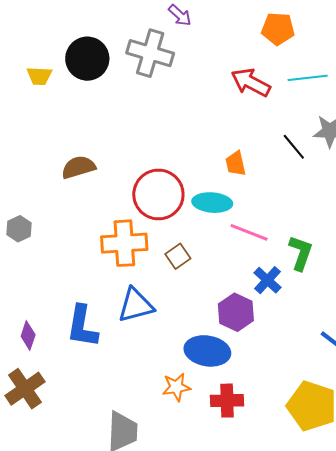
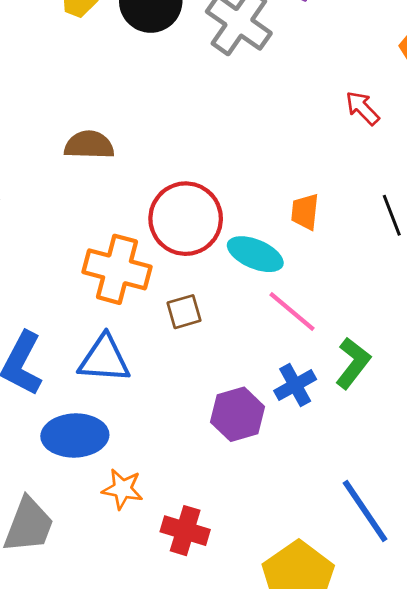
red arrow: (251, 82) -> (362, 108), size x0.7
blue ellipse: (207, 351) -> (75, 436), moved, turned -30

